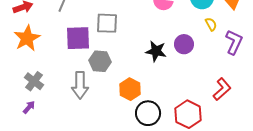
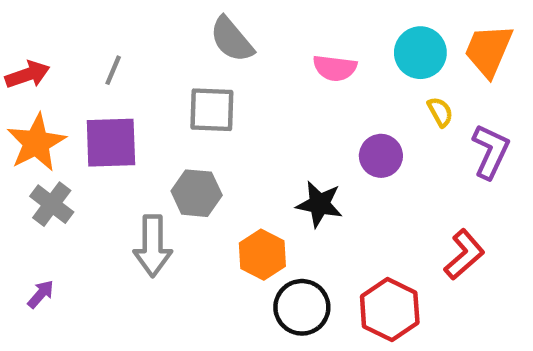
purple square: (78, 38) -> (111, 143), moved
black star: (156, 51) -> (319, 204), moved
gray cross: (34, 81) -> (52, 204), moved

